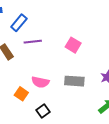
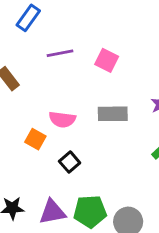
blue rectangle: (19, 23) -> (28, 18), moved
purple line: (33, 42) -> (60, 53), moved

